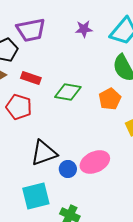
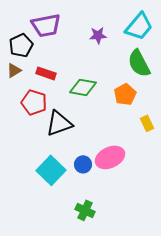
purple star: (84, 29) -> (98, 35), moved
black triangle: (44, 153) -> (59, 123), moved
cyan square: (36, 196) -> (51, 170), moved, turned -32

